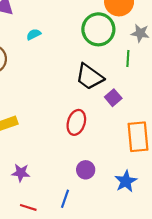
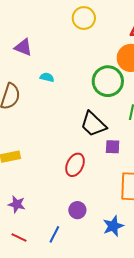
cyan semicircle: (34, 34) -> (47, 77), turned 32
purple square: (113, 98) -> (113, 147), turned 35

